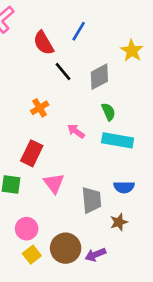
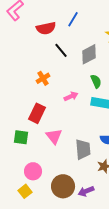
red semicircle: (43, 43) -> (46, 28), turned -72
pink arrow: (76, 131) -> (71, 96), turned 120
yellow square: (32, 255) -> (25, 191), moved

